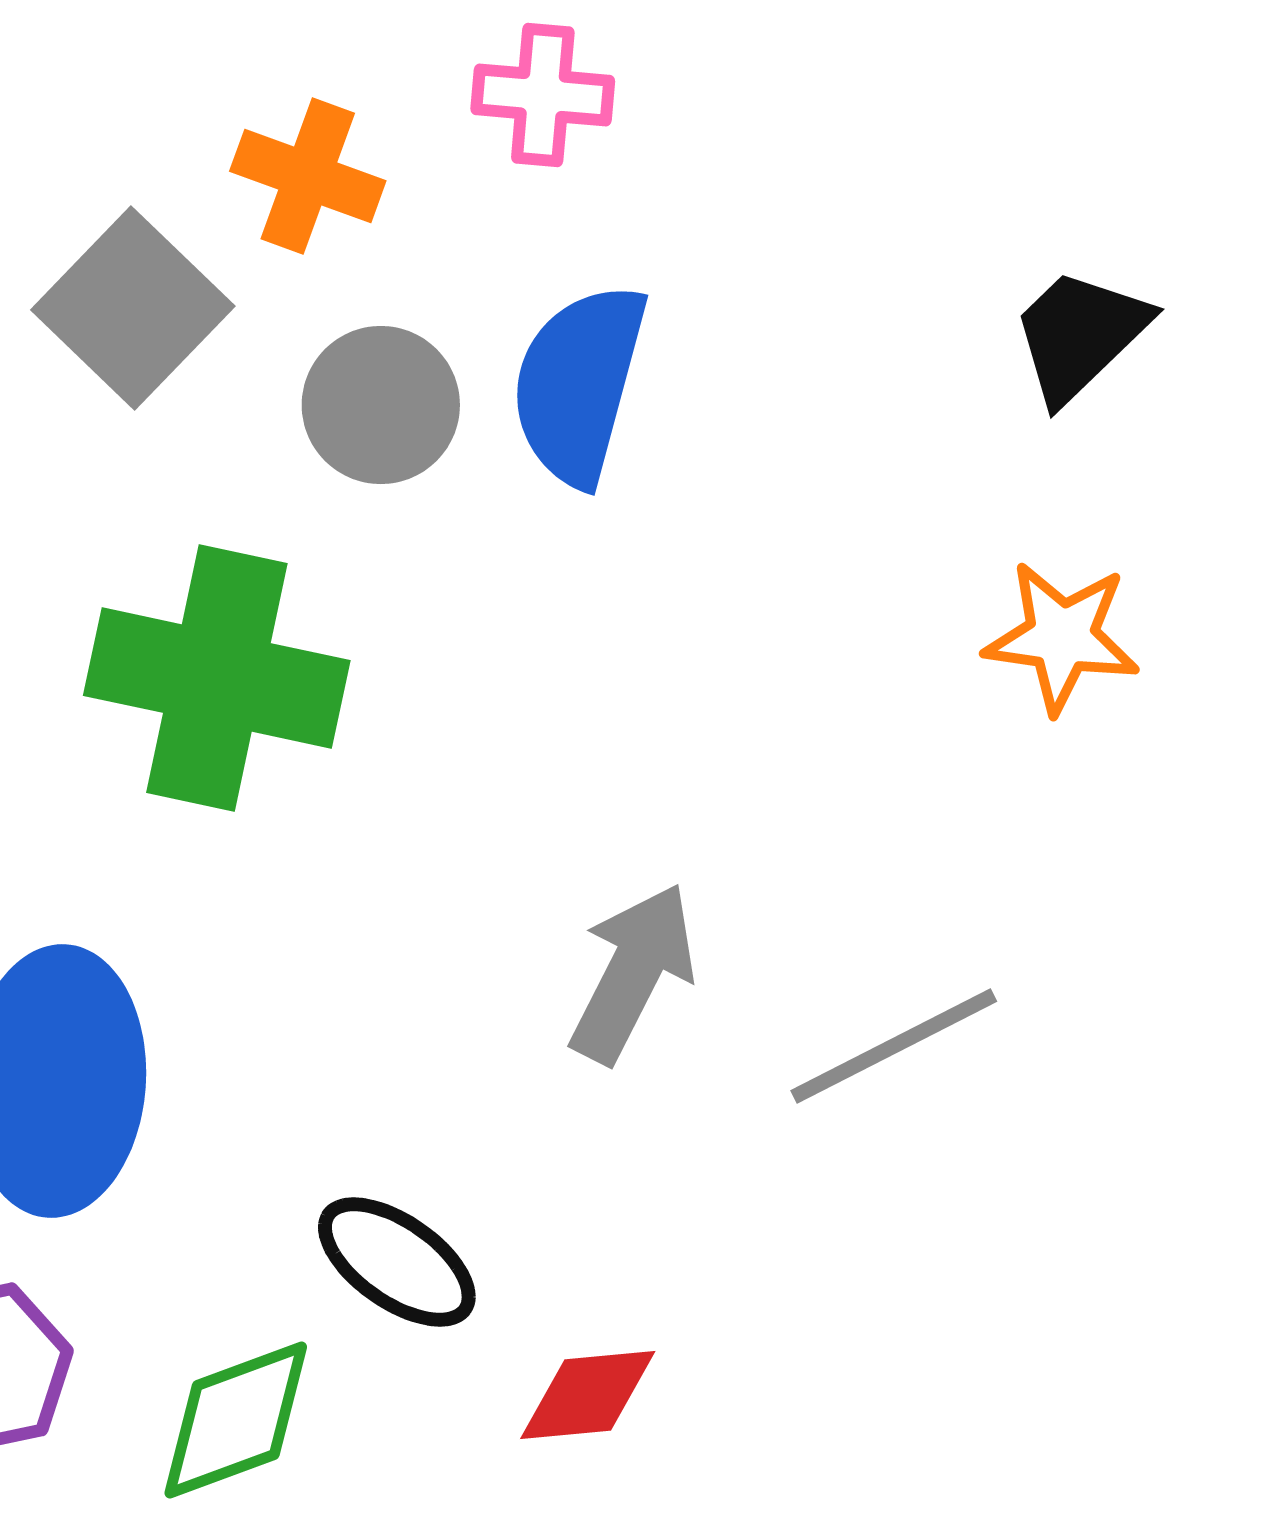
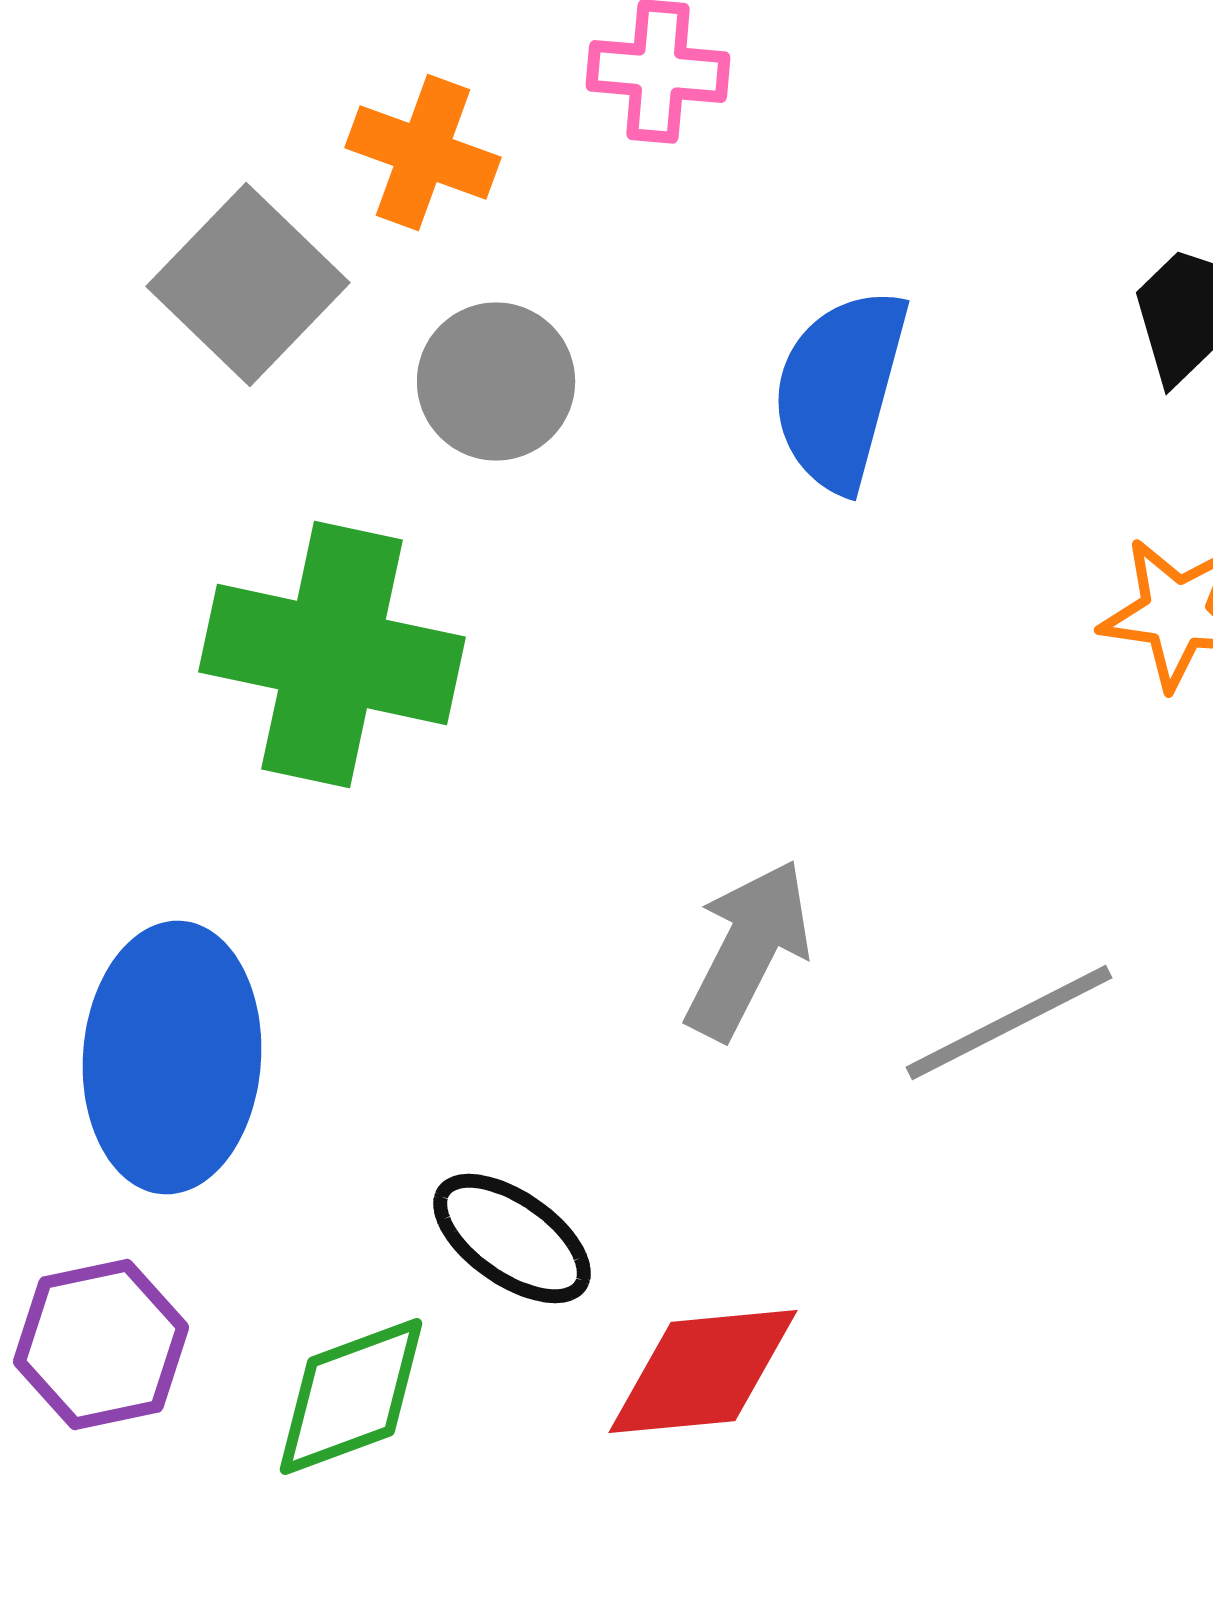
blue semicircle: (579, 384) -> (840, 390), moved
red diamond: (588, 1395) -> (703, 1372), size x1.4

